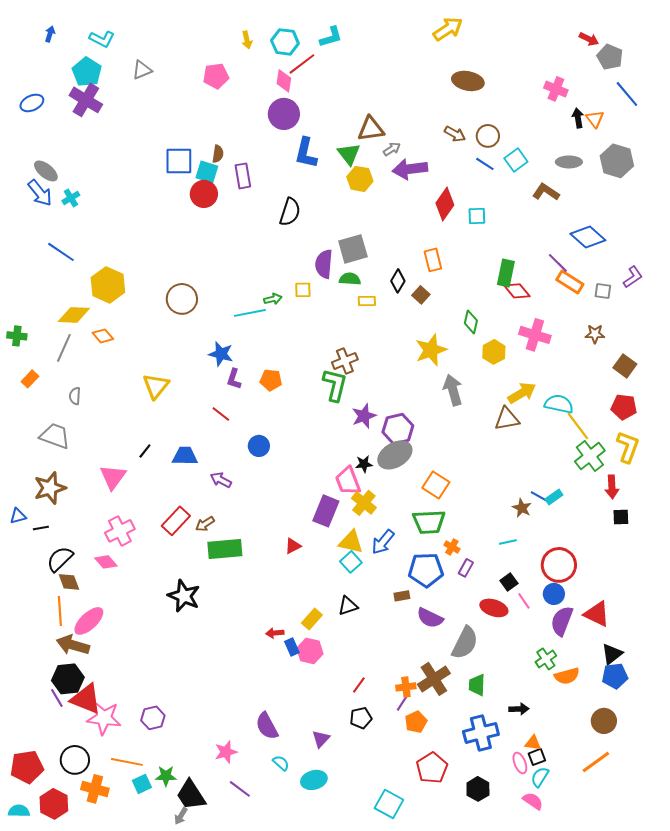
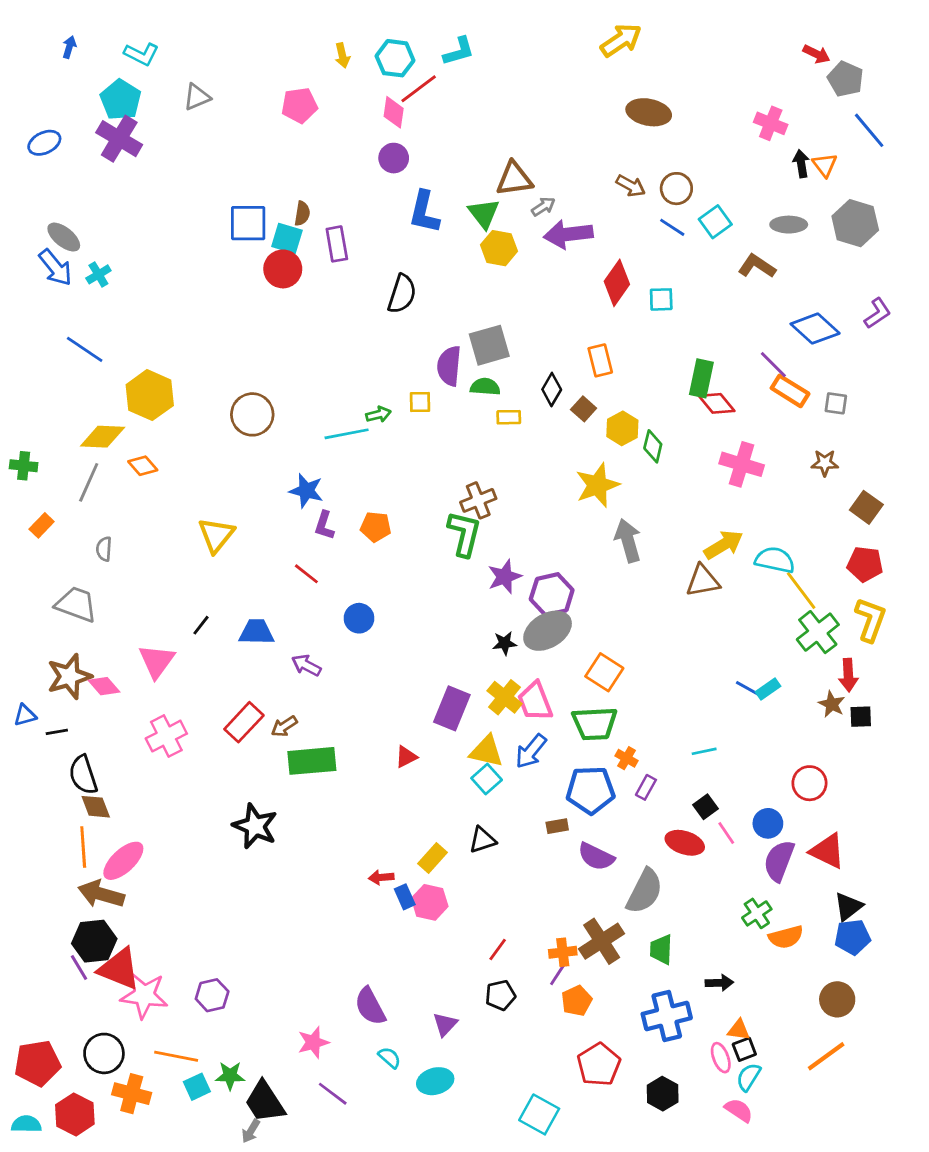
purple circle: (284, 114) -> (394, 158), size x0.7
purple L-shape: (633, 277) -> (877, 313), moved
yellow hexagon: (494, 352) -> (622, 428), moved
pink trapezoid: (348, 481) -> (535, 701), moved
brown star: (522, 508) -> (832, 704), moved
black semicircle: (60, 559) -> (83, 775), turned -64
pink diamond: (106, 562) -> (104, 686), moved
red circle: (559, 565) -> (809, 783), moved, size x0.7

